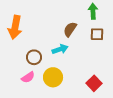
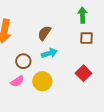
brown semicircle: (70, 29) -> (44, 33), moved
red square: (94, 83) -> (83, 73), moved

